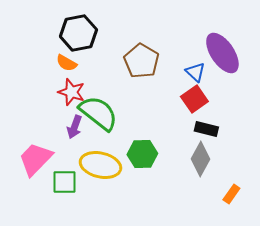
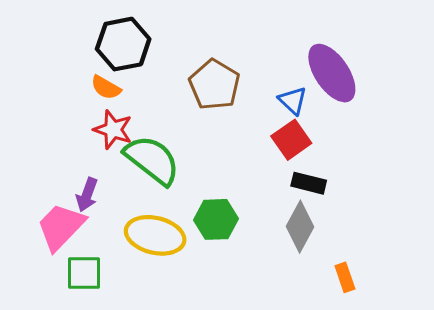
purple arrow: (74, 127) -> (87, 195), moved
green square: (64, 182) -> (84, 273), moved
orange rectangle: (231, 194) -> (345, 277), turned -54

